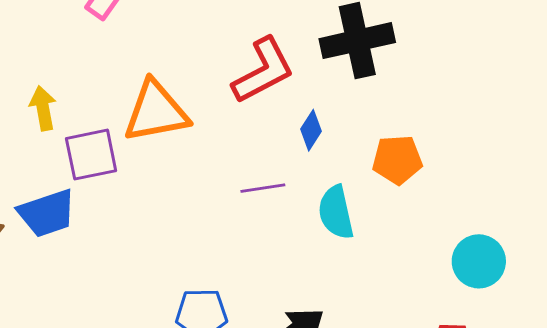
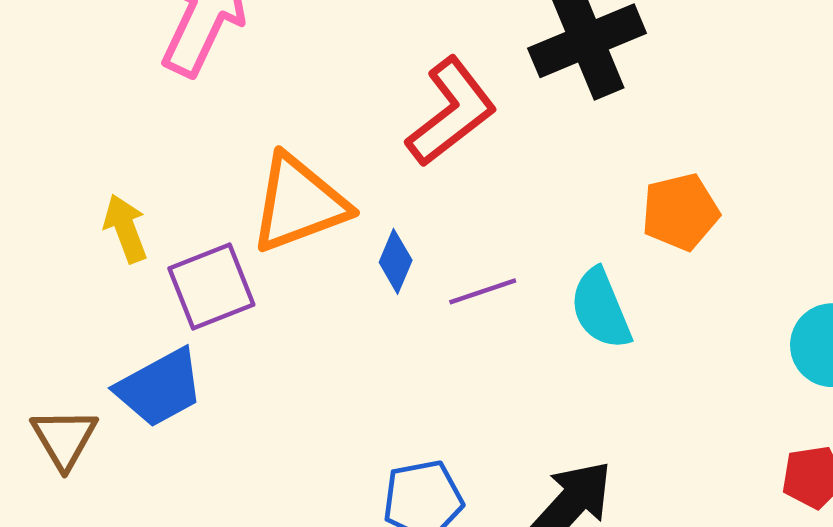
blue diamond: (311, 130) -> (396, 261), moved

